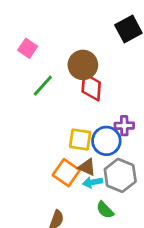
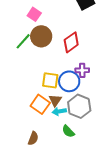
pink square: (28, 48) -> (34, 14), moved
brown circle: (83, 65) -> (41, 36), moved
red diamond: (91, 87) -> (71, 42), moved, turned 50
brown triangle: (87, 167) -> (55, 100), turned 40

